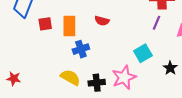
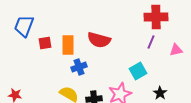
red semicircle: (102, 21) -> (99, 40), size x1.6
black star: (170, 68) -> (160, 93), moved

